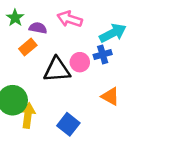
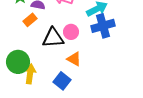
blue cross: (103, 55) -> (103, 26), moved, size x1.6
orange triangle: (110, 96) -> (74, 59), moved

